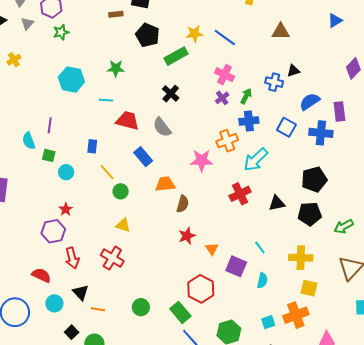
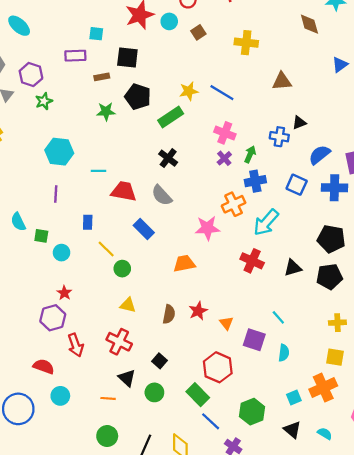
green star: (116, 68) -> (106, 111), moved
purple line: (50, 125) -> (56, 194), moved
black pentagon: (314, 179) -> (331, 239), turned 30
orange trapezoid: (165, 184) -> (184, 264), moved
red cross: (240, 194) -> (252, 261), turned -35
brown semicircle: (183, 204) -> (169, 314), moved
yellow cross: (301, 258) -> (337, 323), moved, size x0.7
black triangle: (81, 292) -> (127, 378), moved
black square: (72, 332) -> (160, 361), moved

